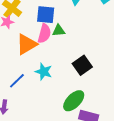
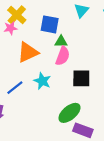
pink semicircle: (44, 34) -> (63, 56), moved
black square: (82, 65) -> (81, 78), turned 30

